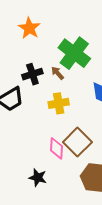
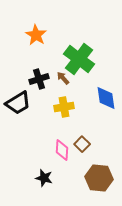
brown square: (77, 142) -> (82, 144), size x0.6

